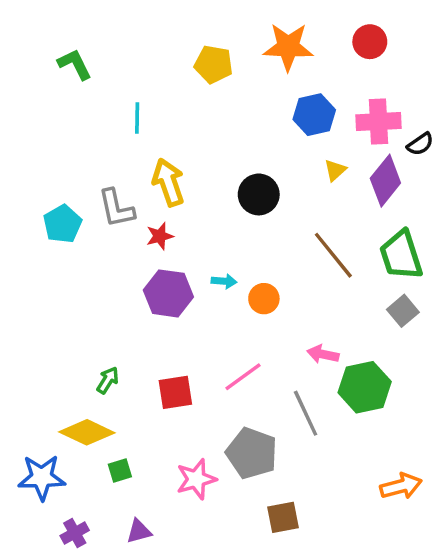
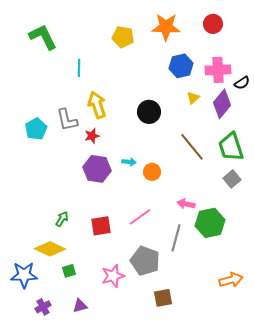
green L-shape: (75, 64) -> (43, 37), size x1.4
gray line: (306, 413) -> (176, 238), turned 40

